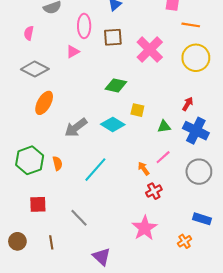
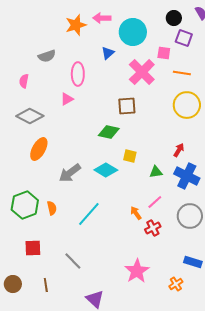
brown square: (113, 37) -> (127, 106), moved
pink cross: (150, 50) -> (142, 72), moved
red cross: (154, 191) -> (153, 228), moved

